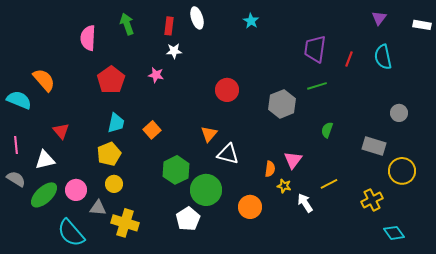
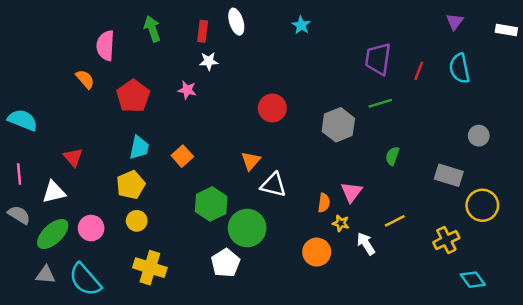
orange semicircle: (44, 80) -> (85, 79), moved, size x0.7
orange circle: (250, 207) -> (317, 252), moved
gray triangle: (98, 208) -> (45, 275), moved

